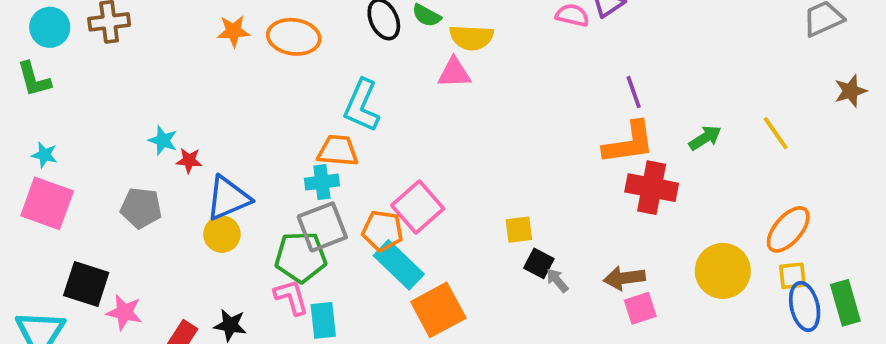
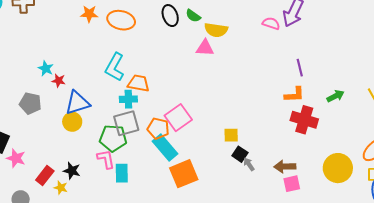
cyan L-shape: (362, 105) -> (115, 67), moved
orange L-shape: (629, 143) -> (294, 95), size x0.7

